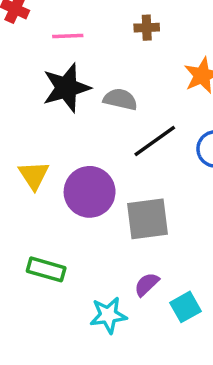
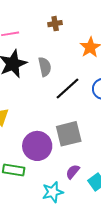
gray semicircle: (120, 99) -> (45, 67), turned 72
purple circle: (90, 192) -> (37, 146), moved

